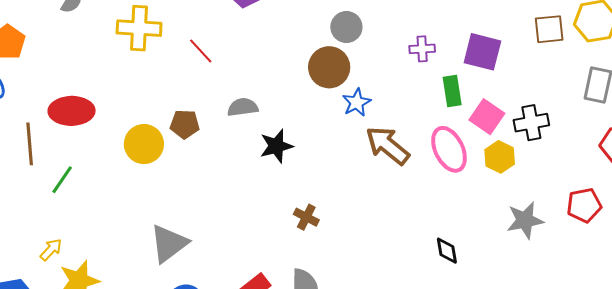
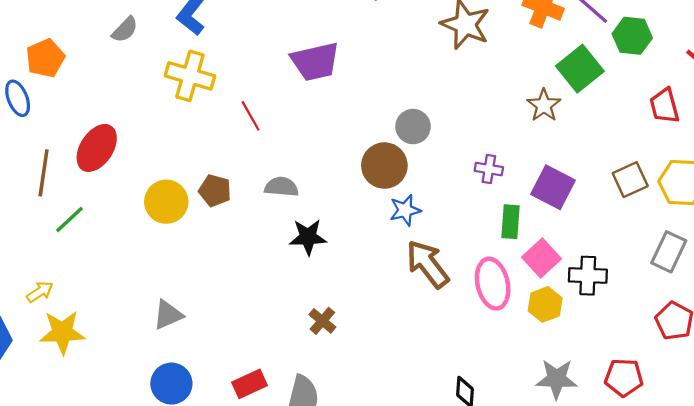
brown square: (549, 29) -> (630, 180), turned -32
red ellipse: (72, 111) -> (97, 148), turned -69
gray triangle: (169, 244) -> (168, 315), size x0.7

